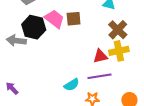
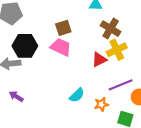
pink trapezoid: (55, 19) -> (61, 47), moved
purple line: (99, 76) -> (121, 85), moved
purple arrow: (12, 88) -> (16, 96), moved

